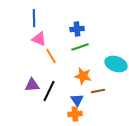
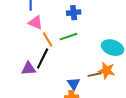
green line: (80, 47) -> (69, 37), moved
orange star: (83, 76) -> (107, 71), moved
black line: (49, 91) -> (43, 59), moved

